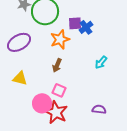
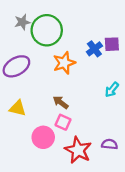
purple square: (75, 23) -> (112, 44), moved
brown arrow: (57, 65) -> (61, 102), moved, turned 104
red star: (56, 112) -> (78, 150), moved

